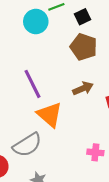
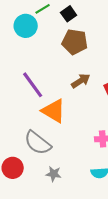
gray semicircle: (27, 145) -> (38, 143), turned 80

